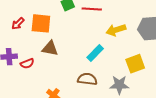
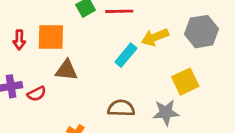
red arrow: (18, 24) -> (19, 40), turned -40
cyan rectangle: (95, 53) -> (126, 55), moved

